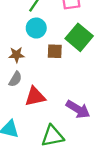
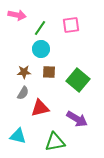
green square: (79, 37) -> (78, 80), moved
brown square: (55, 51) -> (49, 72), moved

